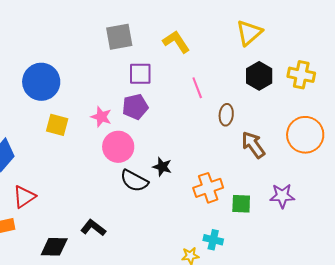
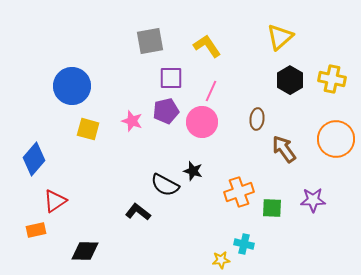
pink line: (197, 88) -> (211, 91), moved, turned 45
pink circle: (118, 147) -> (202, 122), moved
black L-shape: (93, 228) -> (138, 212), moved

